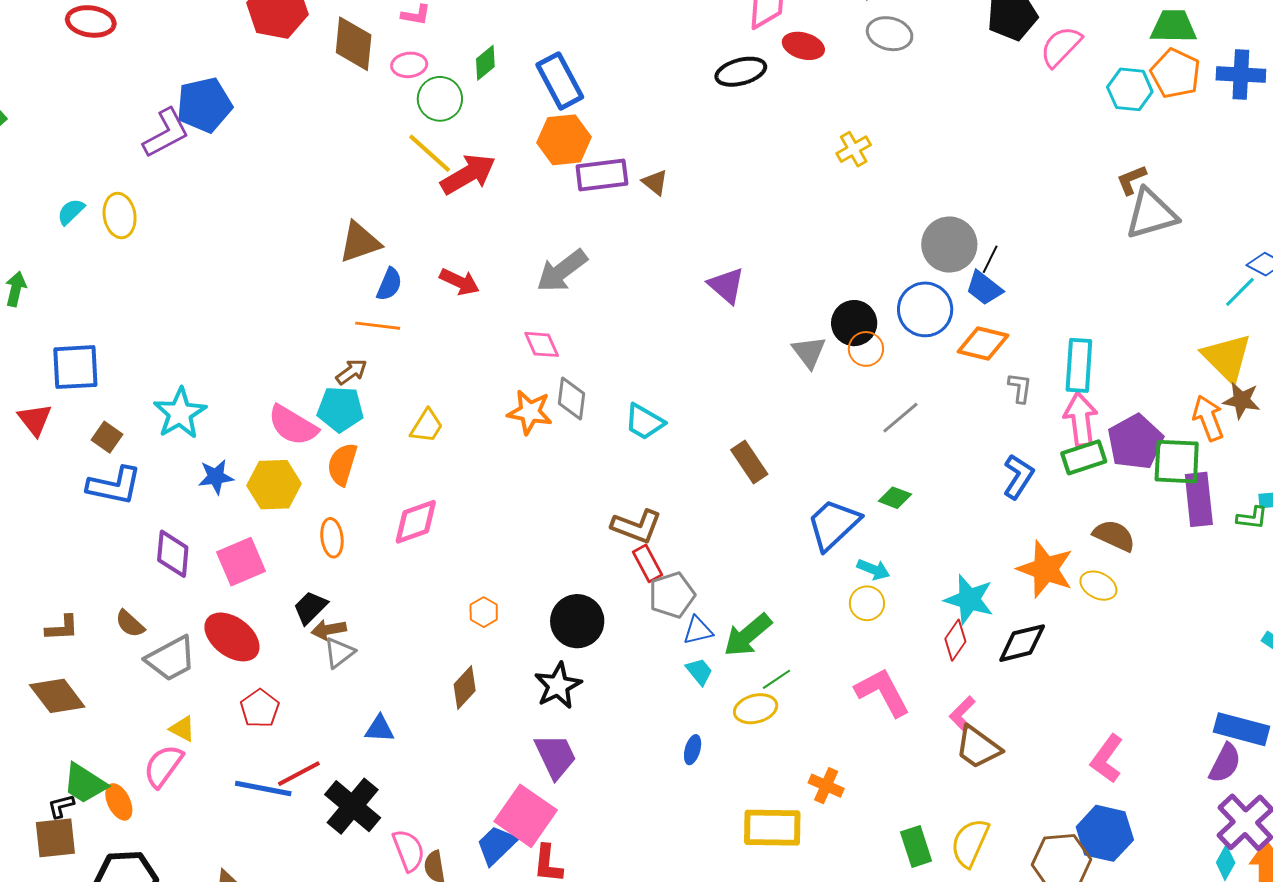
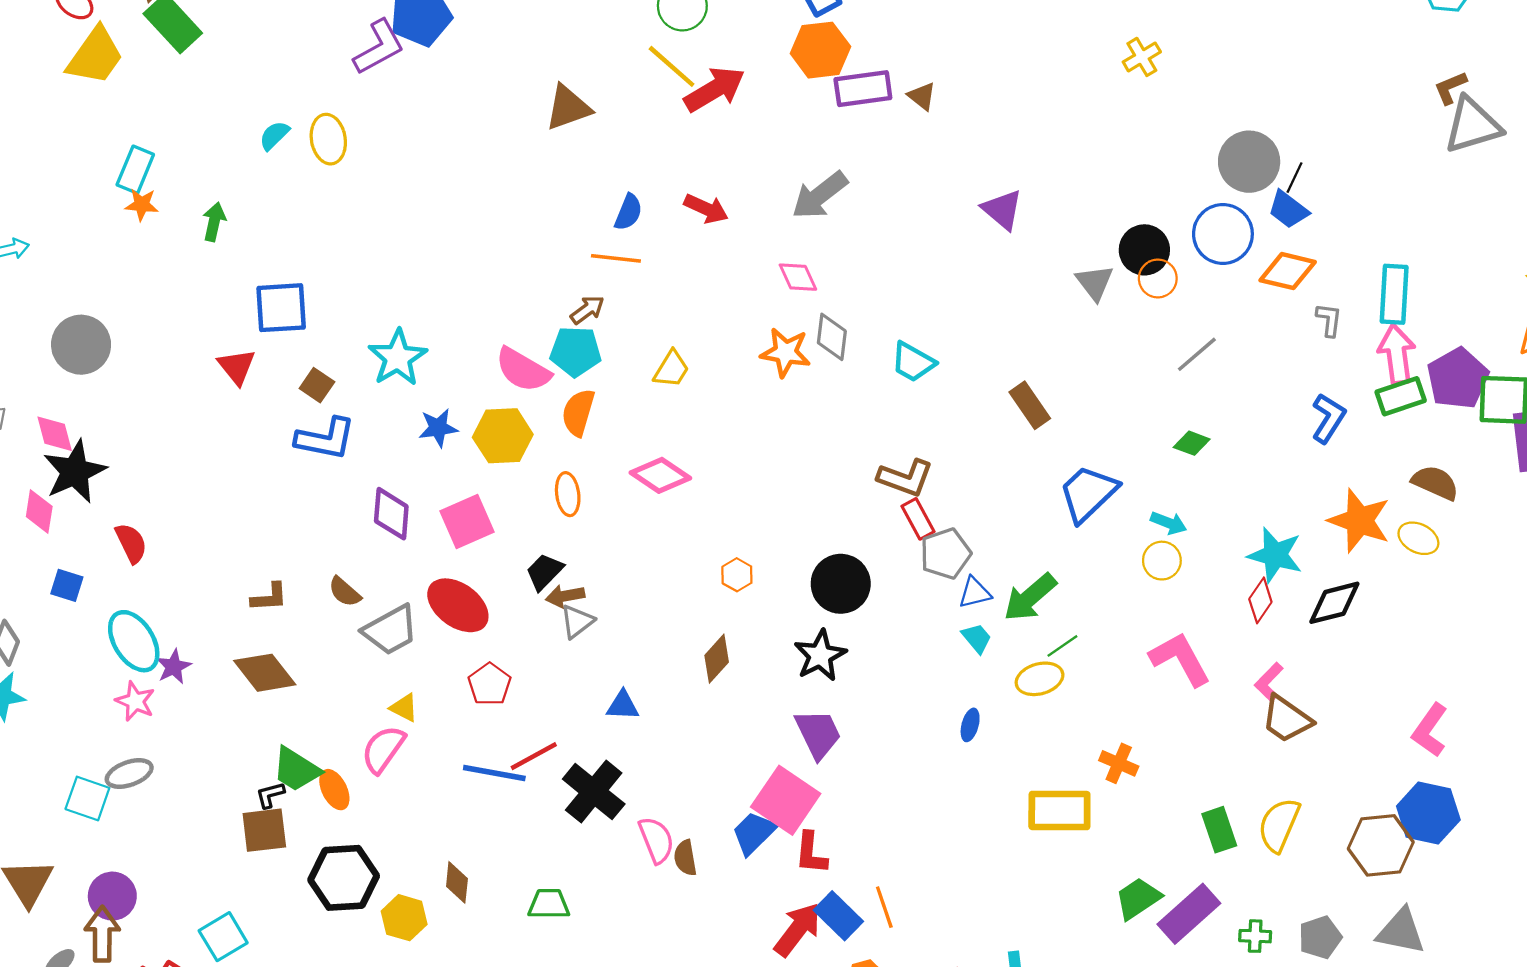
brown triangle: (360, 242) -> (568, 108), moved
pink diamond: (416, 522) -> (660, 475), turned 54
blue trapezoid: (833, 524) -> (1088, 493), moved

